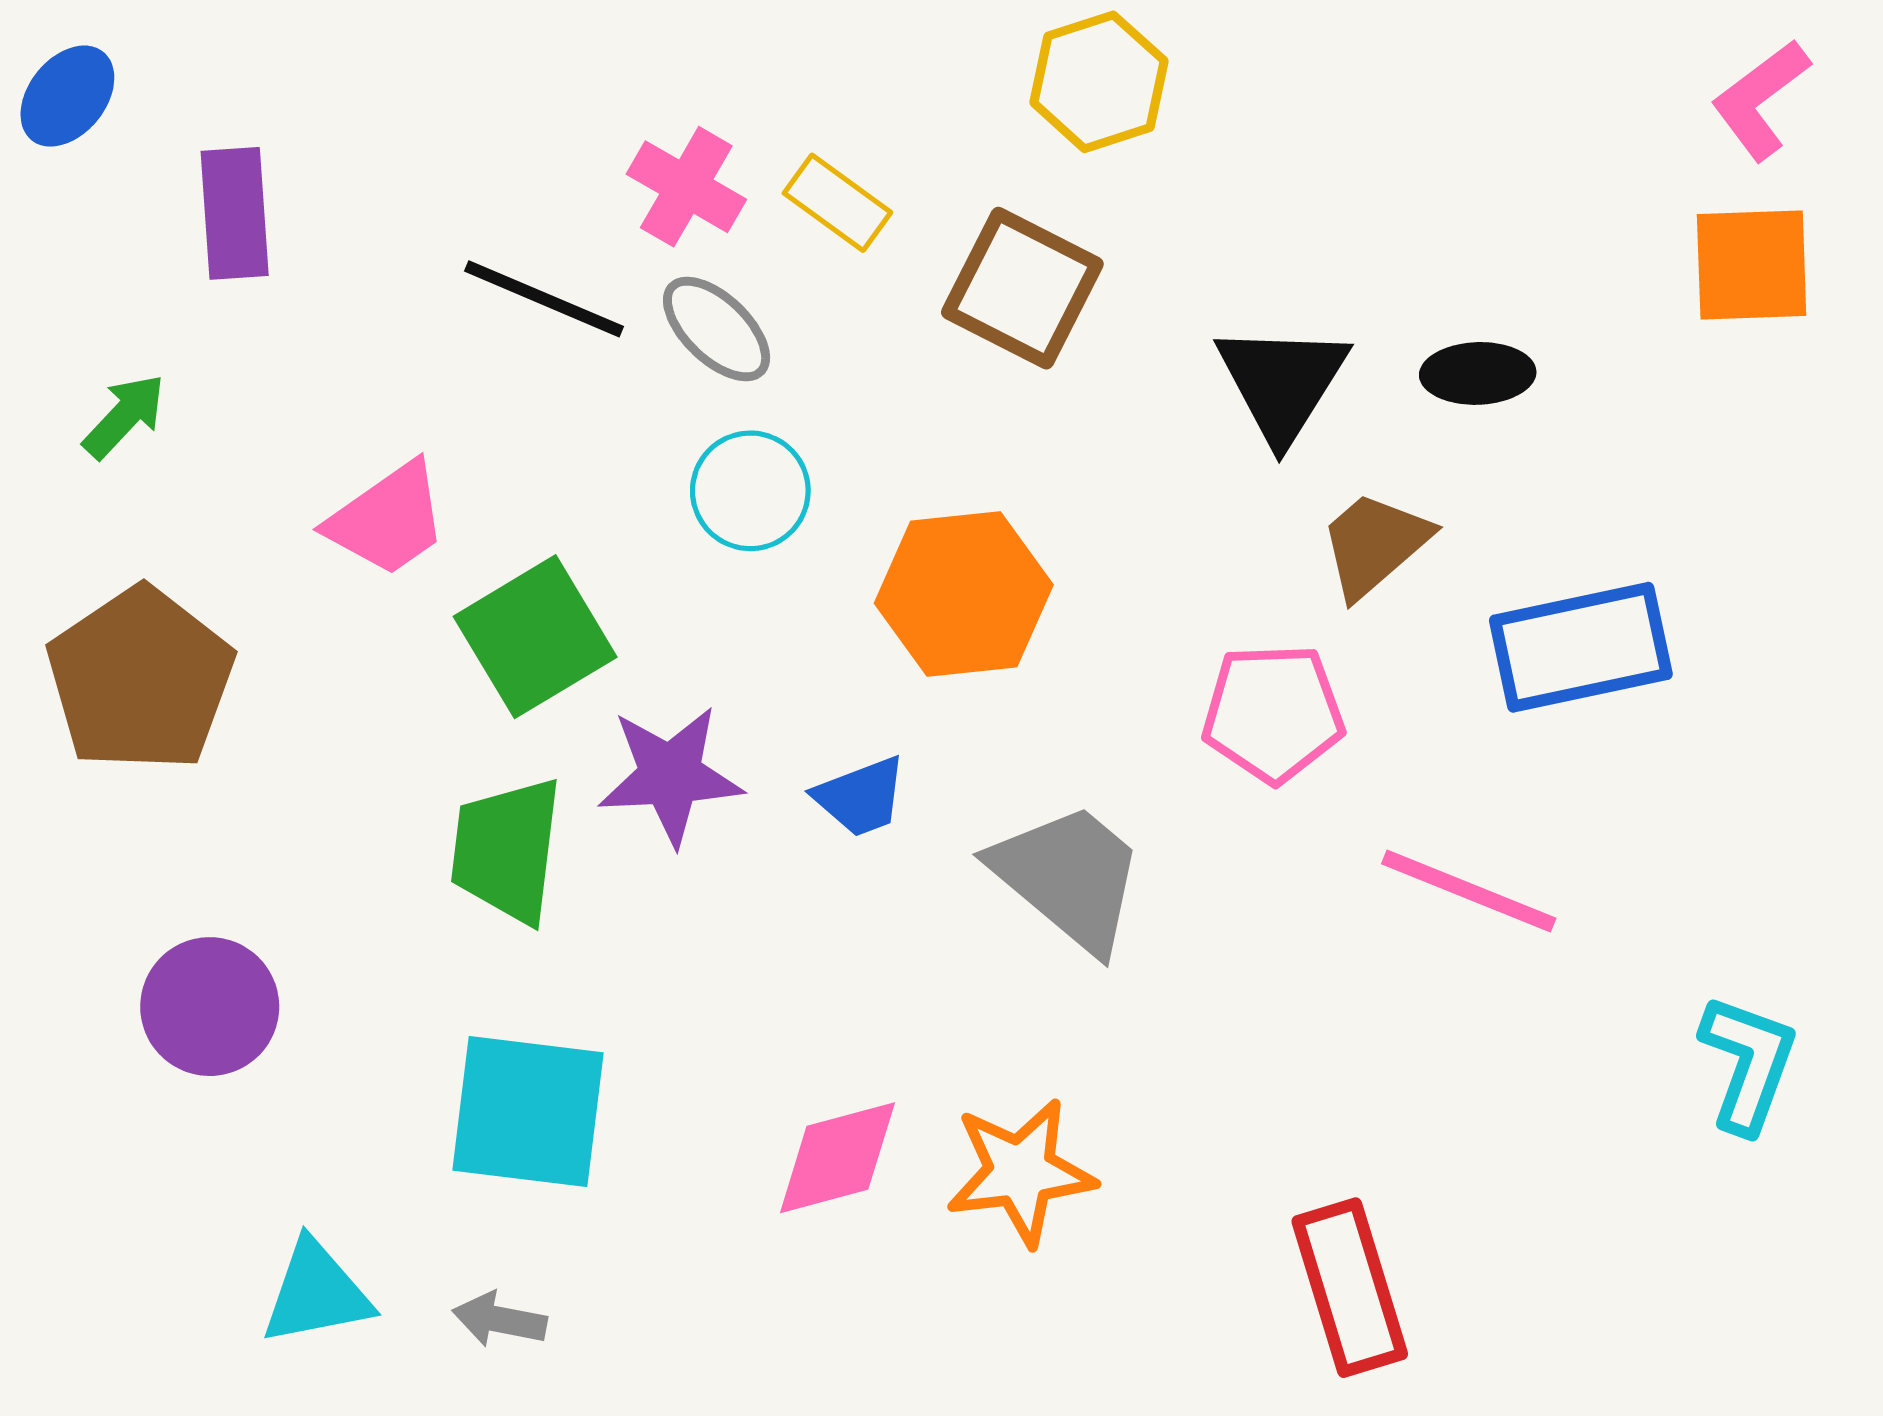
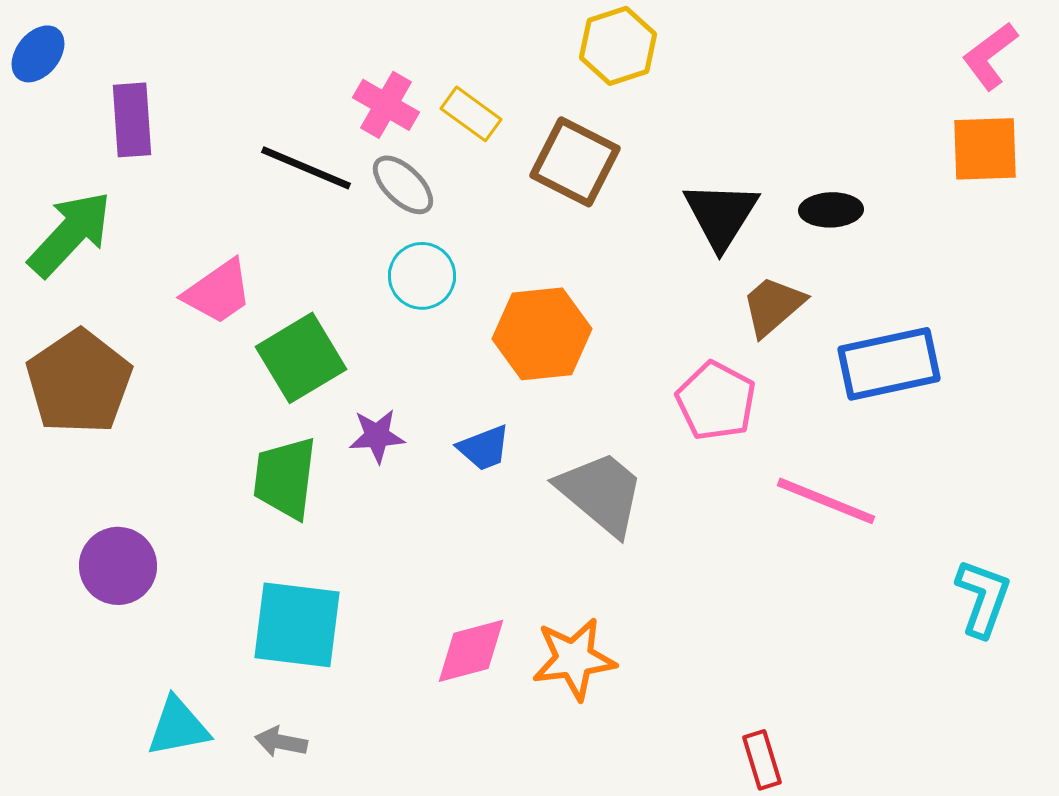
green arrow: (124, 416) -> (70, 234), size x1.8
pink pentagon: (1273, 713) -> (716, 401), turned 30
purple star: (670, 775) -> (377, 436), size x0.7
red rectangle: (1350, 1288) -> (762, 760), moved, size x0.6

